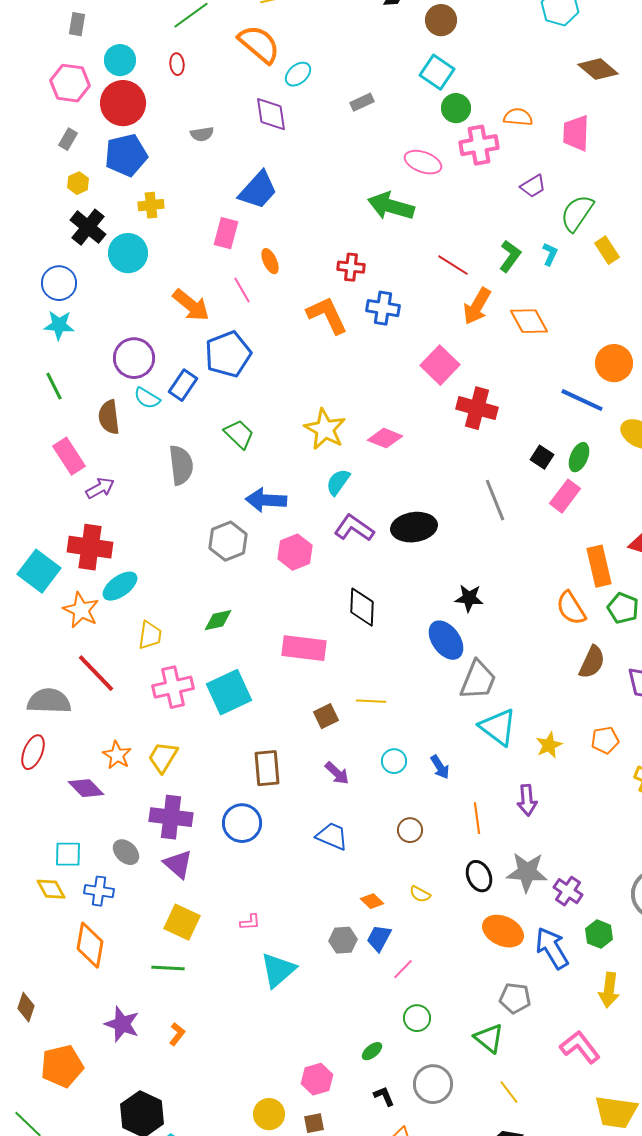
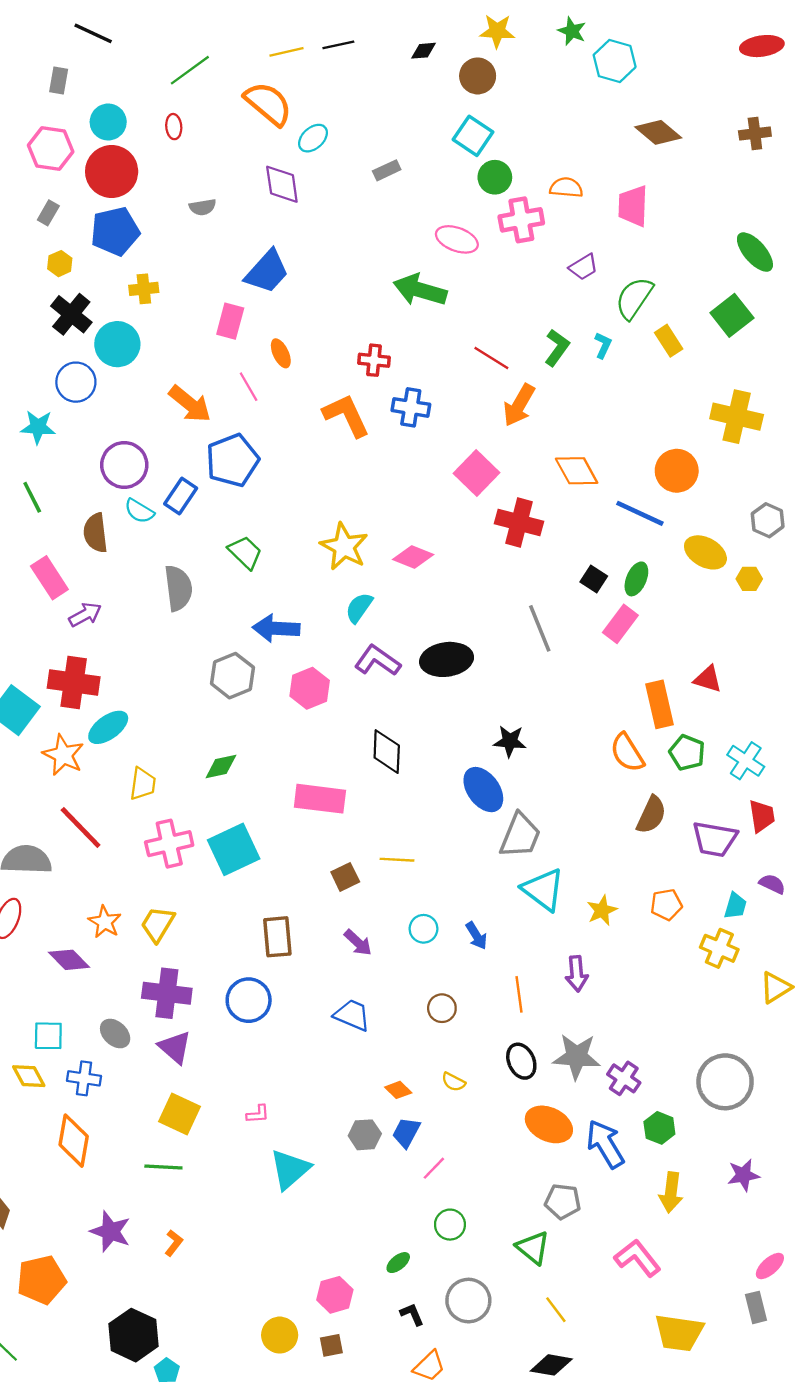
blue circle: (59, 283) -> (76, 382), moved
orange diamond: (529, 321) -> (577, 471), moved

